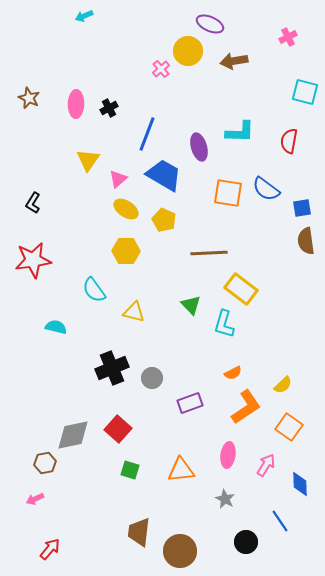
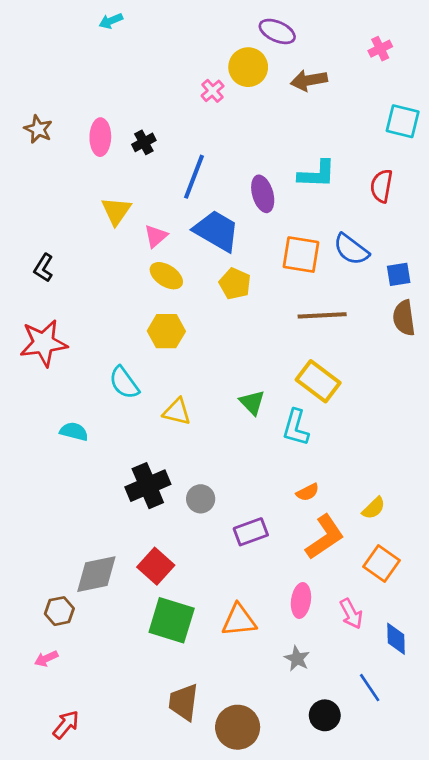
yellow pentagon: (164, 220) -> (235, 284), moved
brown line: (209, 253) -> (322, 315), moved
pink arrow: (266, 465) -> (351, 614), turned 120
green square: (130, 470) -> (172, 620), size x1.8

